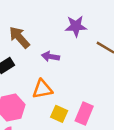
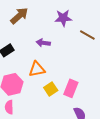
brown arrow: (19, 37) -> (19, 16), moved, turned 90
yellow square: (59, 114) -> (51, 89), turned 32

